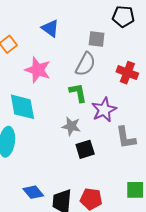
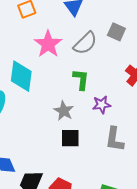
gray semicircle: (85, 64) -> (85, 43), moved
purple star: (104, 110) -> (102, 105), size x0.7

